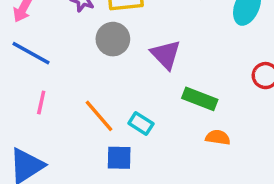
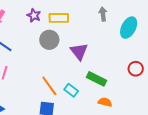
orange line: (99, 116) -> (49, 86), moved
cyan rectangle: (141, 123) -> (71, 90), moved

